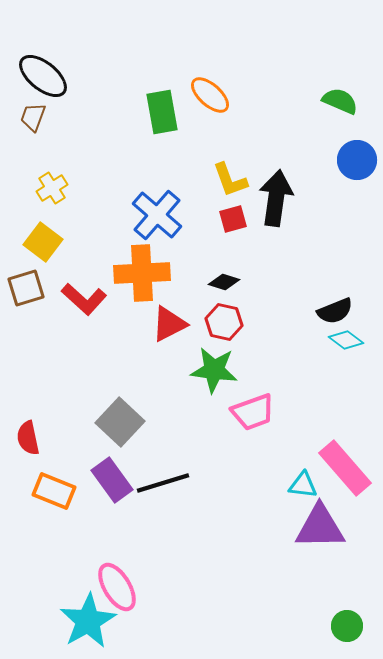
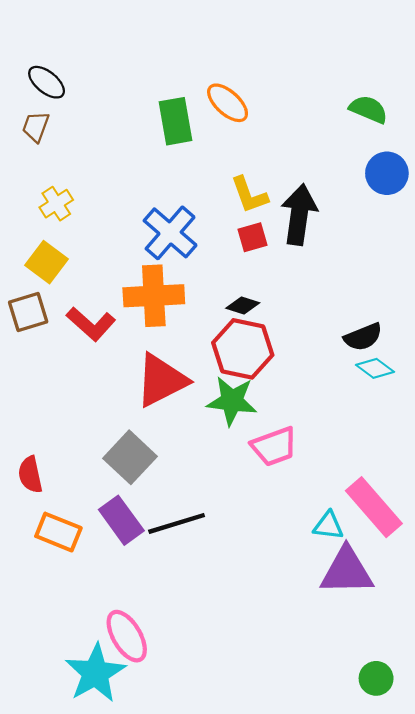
black ellipse: (43, 76) -> (47, 82), size x0.7
red hexagon: (224, 322) -> (243, 349), size x1.5
red triangle: (169, 324) -> (161, 380), moved, size x1.4

